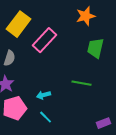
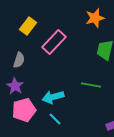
yellow rectangle: (19, 24) -> (28, 26), size x0.7
cyan arrow: (44, 95) -> (53, 97), size x1.5

